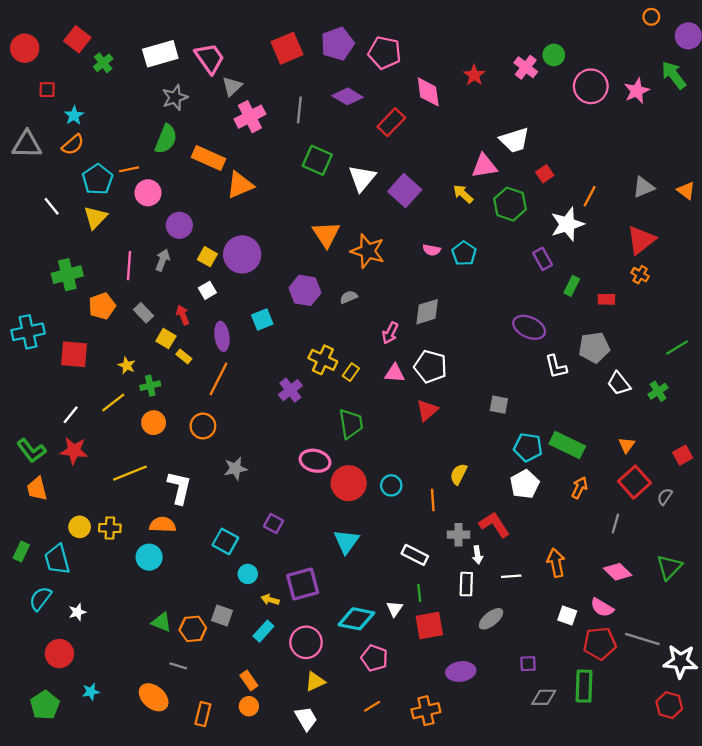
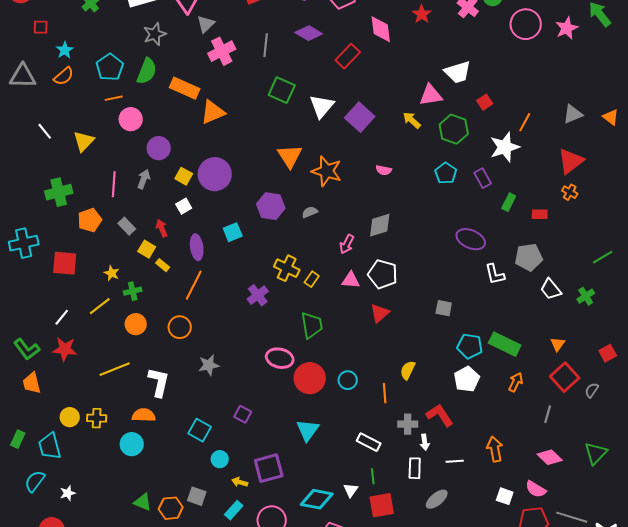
cyan pentagon: (98, 179) -> (110, 67), moved
cyan pentagon: (464, 253) -> (446, 173), moved

